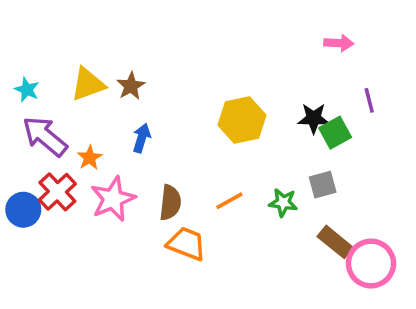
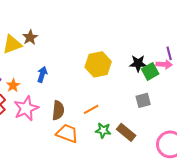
pink arrow: (339, 43) -> (164, 64), moved
brown star: (131, 86) -> (30, 37), moved
green star: (283, 203) -> (103, 130), moved
brown rectangle: (335, 242) -> (126, 132), moved

